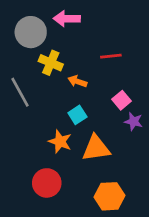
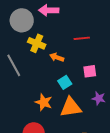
pink square: (122, 100) -> (90, 71), turned 32
cyan square: (77, 115) -> (65, 82), moved
purple star: (134, 122) -> (99, 98), moved

